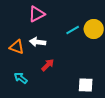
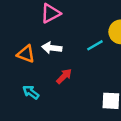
cyan line: (73, 30) -> (95, 45), moved

